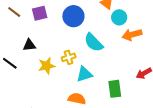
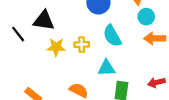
black triangle: (29, 45) -> (44, 20), size x1.5
cyan triangle: (84, 74) -> (106, 68), moved

